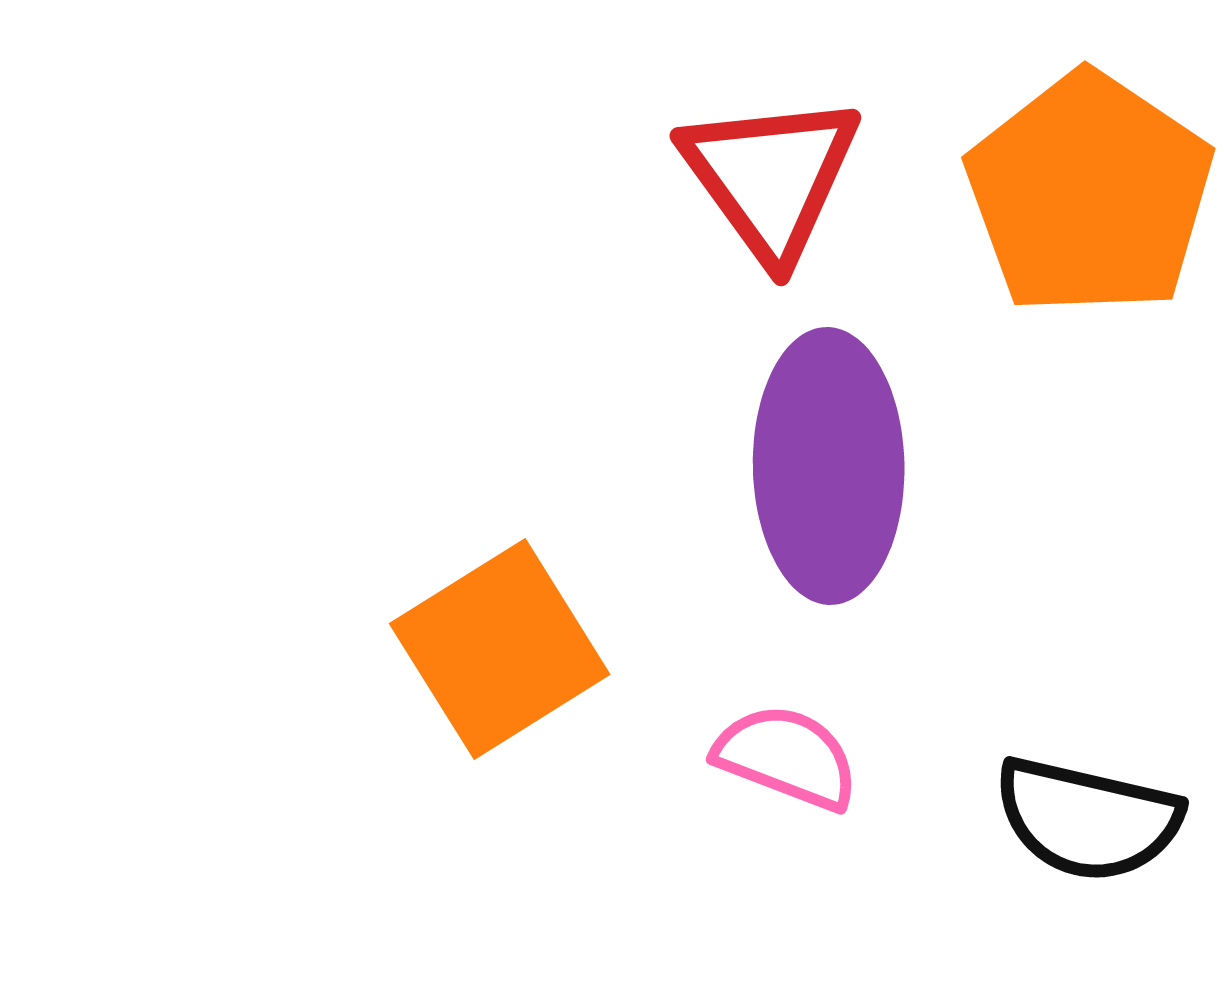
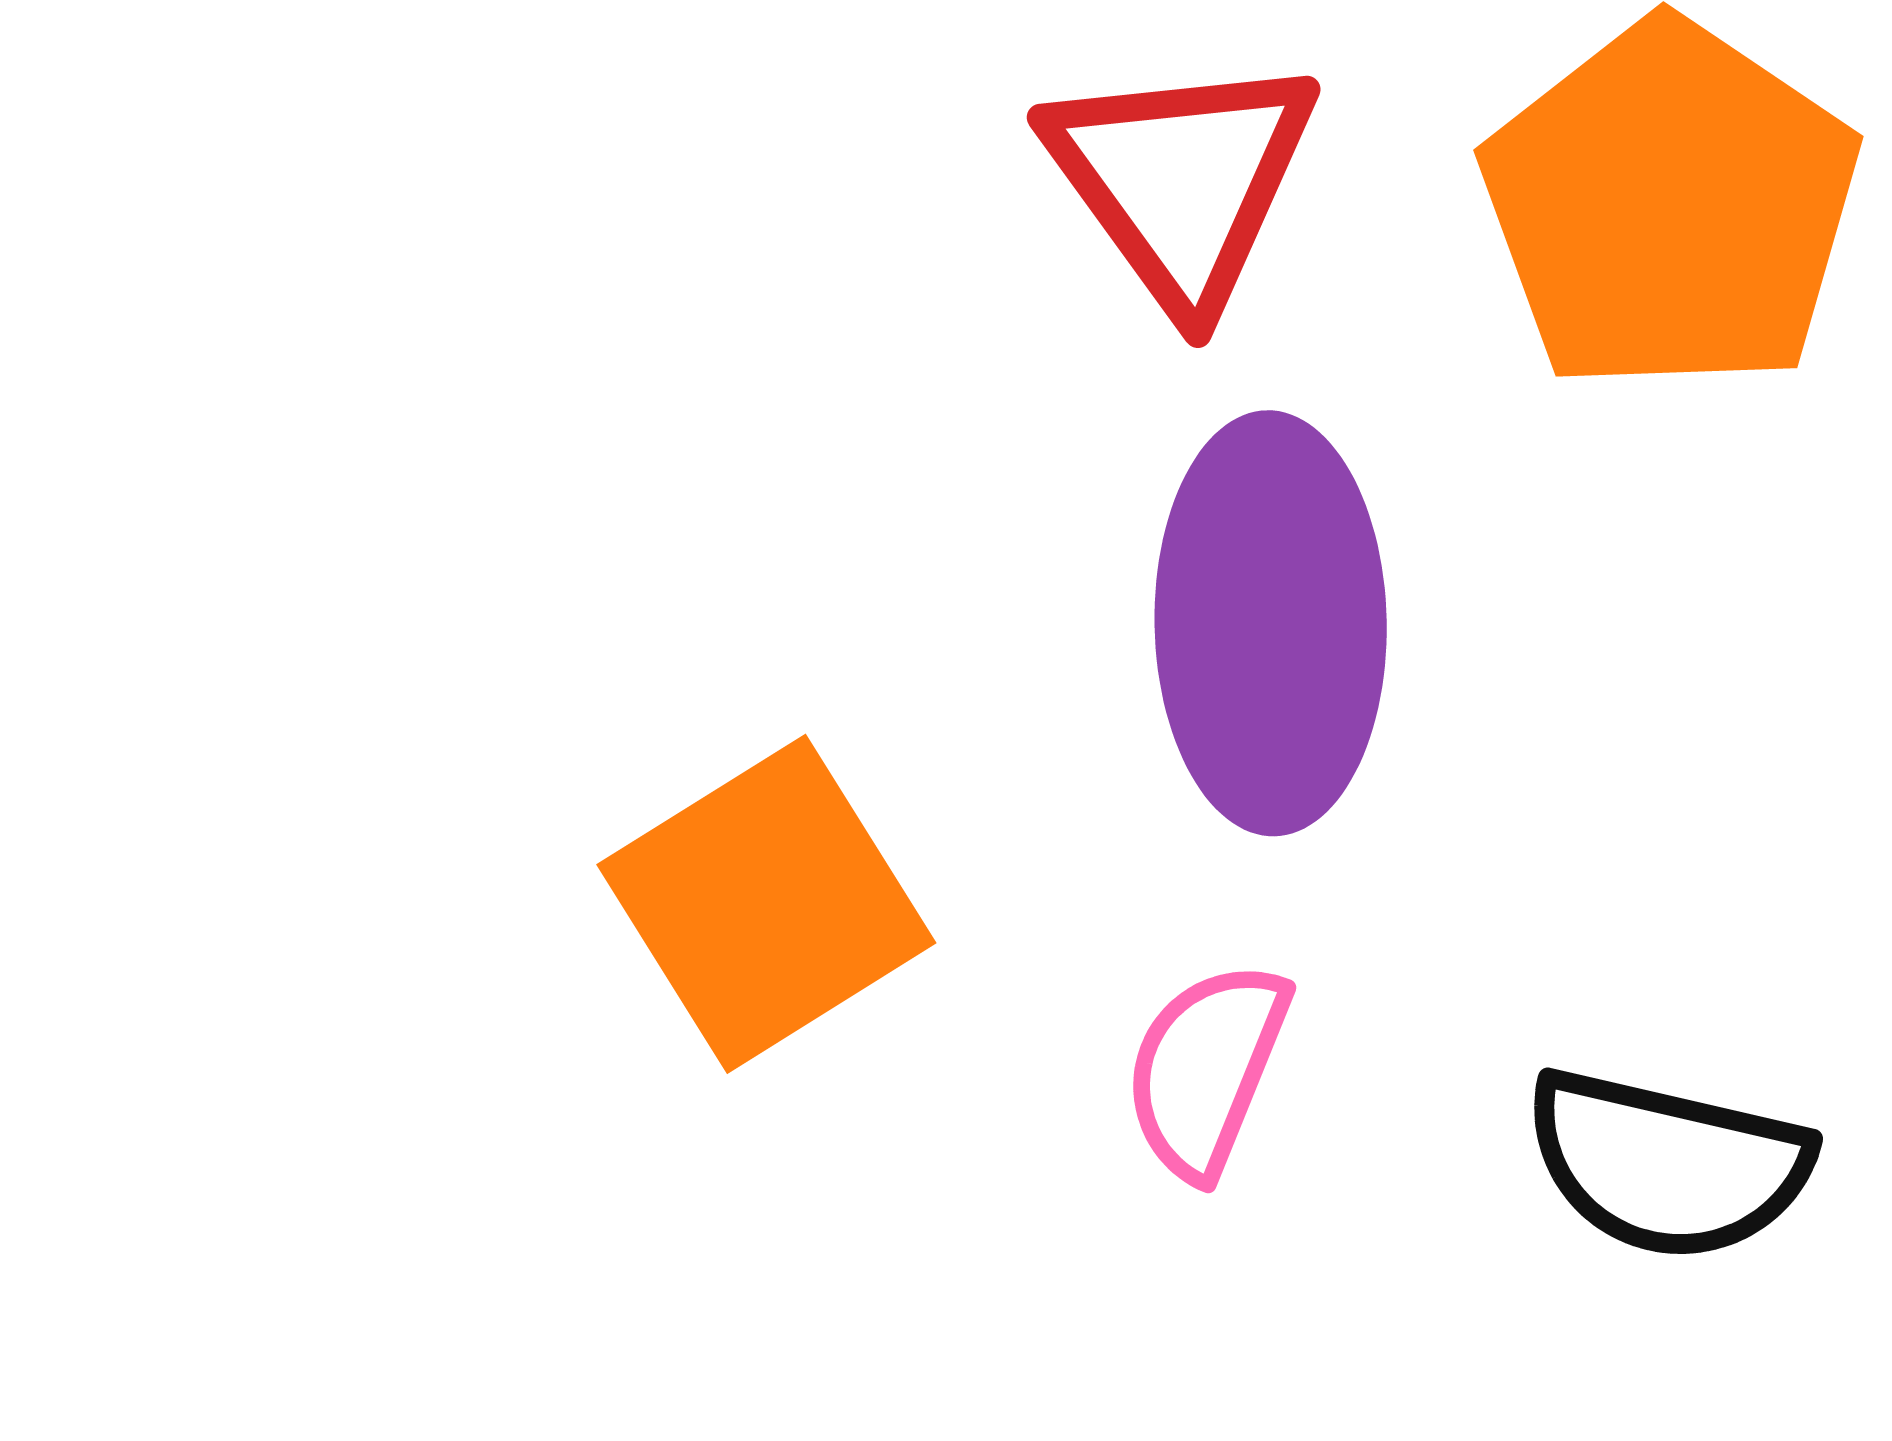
pink semicircle: (787, 757) -> (1206, 1069), turned -89

